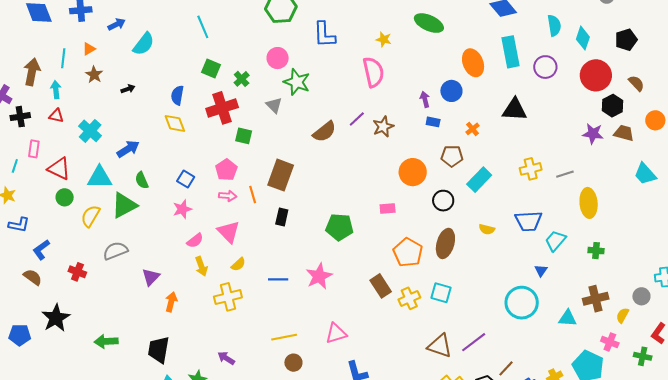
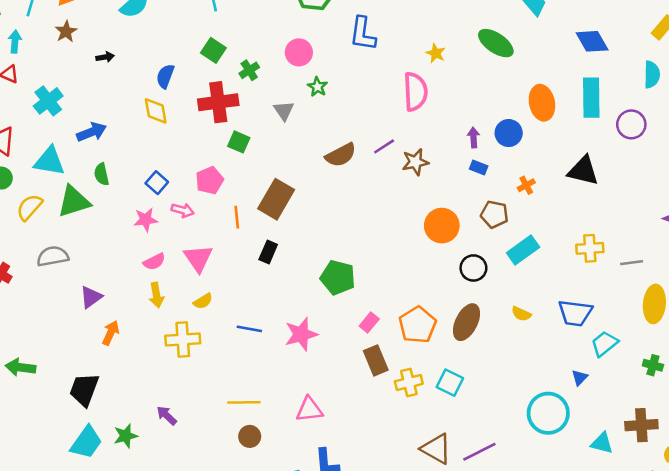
green star: (297, 82) -> (317, 87), size x0.6
pink arrow: (228, 196) -> (183, 210), moved
pink rectangle: (388, 208) -> (369, 322), moved, turned -56

